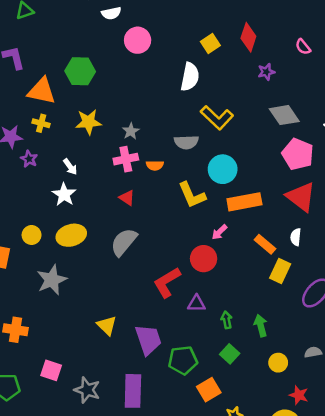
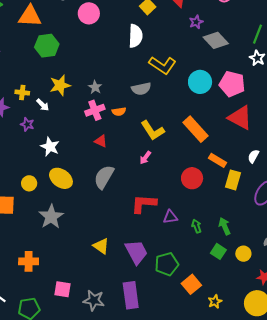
orange triangle: (42, 91) -> (30, 16), moved
gray diamond: (284, 115) -> (216, 40), moved
purple star: (29, 159) -> (27, 124), moved
white arrow: (70, 167) -> (43, 105), moved
cyan circle: (223, 169) -> (200, 82), moved
orange rectangle: (244, 202) -> (195, 129), turned 68
pink arrow: (219, 232) -> (145, 158), moved
yellow ellipse: (71, 235) -> (61, 178), turned 60
white semicircle: (296, 237) -> (253, 156), moved, turned 32
red circle: (204, 259) -> (192, 178), moved
red L-shape: (167, 282) -> (144, 204), turned 44
green square: (230, 354) -> (218, 251), moved

